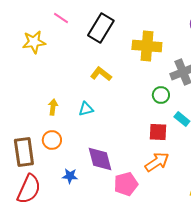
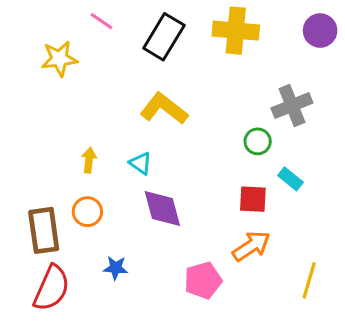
yellow cross: (147, 46) -> (236, 31), moved
yellow L-shape: (101, 74) -> (164, 109), size x1.4
cyan triangle: (86, 109) -> (141, 163), turned 49
purple diamond: (100, 159) -> (162, 209), moved

